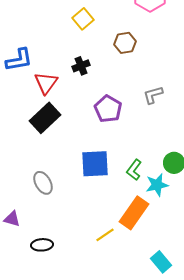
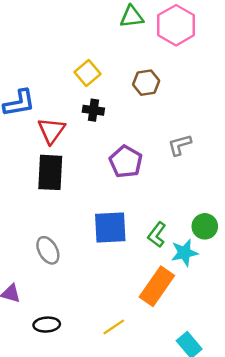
yellow square: (83, 19) -> (87, 73), moved
black cross: (81, 66) -> (93, 110), turned 30
black rectangle: (45, 118) -> (50, 172), turned -44
yellow line: (105, 235) -> (114, 327), moved

